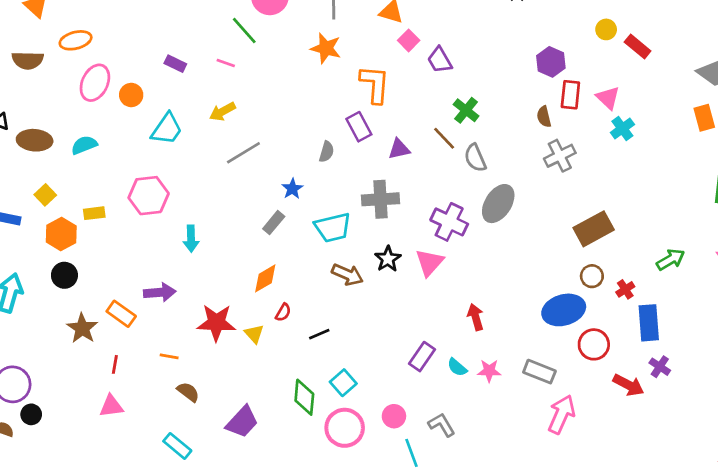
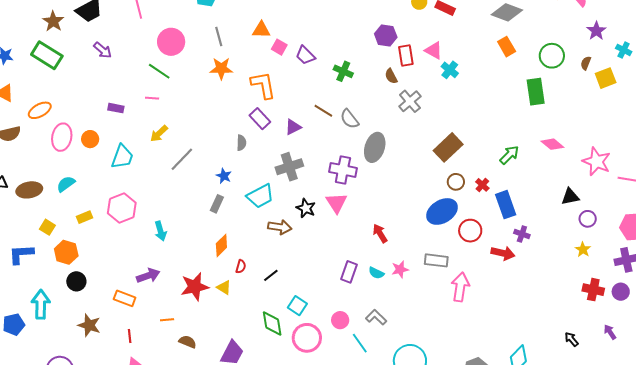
green cross: (466, 110) -> (343, 71), moved
yellow rectangle: (94, 213) -> (85, 217), moved
brown star: (82, 328) -> (89, 325), moved

